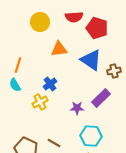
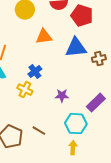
blue triangle: (91, 60) -> (76, 48), turned -40
purple rectangle: (101, 98) -> (96, 103), moved
yellow cross: (40, 102) -> (25, 90), turned -35

